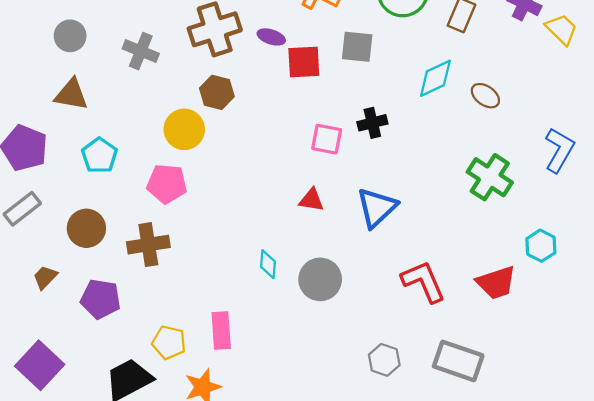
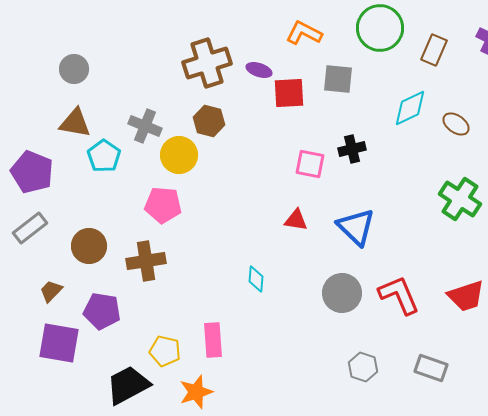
gray cross: (141, 51) -> (145, 126), moved
cyan pentagon: (99, 155) -> (104, 156), moved
blue triangle: (377, 208) -> (356, 227), turned -33
gray circle: (320, 279) -> (342, 293), moved
gray rectangle: (458, 361) -> (431, 368), size x0.7
purple square: (40, 365) -> (59, 343), moved, turned -33

